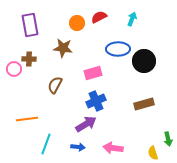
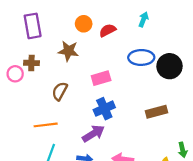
red semicircle: (99, 17) -> (108, 30), moved
blue ellipse: (118, 49) -> (141, 57), moved
black circle: (144, 61) -> (170, 66), moved
orange line: (27, 119) -> (46, 125), moved

